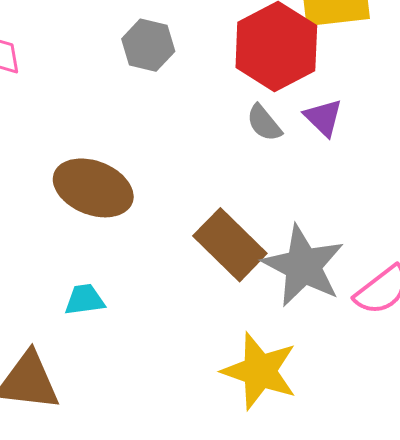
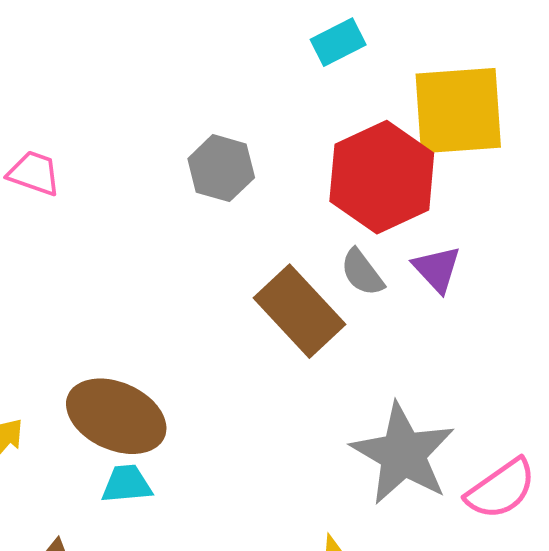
brown ellipse: (93, 188) -> (116, 416), moved
brown rectangle: (230, 245) -> (299, 311), moved

